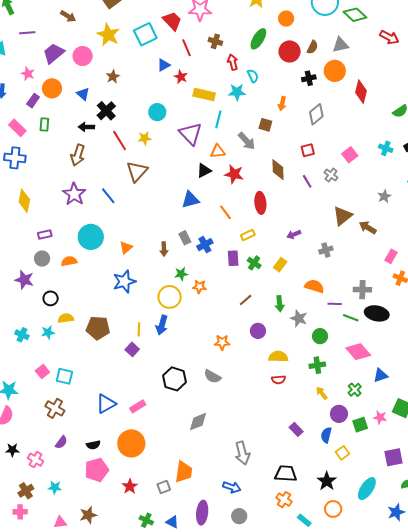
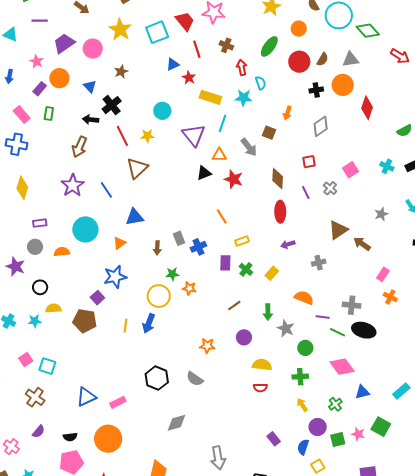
blue triangle: (190, 200) -> (134, 217), moved
red ellipse: (260, 203) -> (280, 212), moved
purple square: (132, 349) -> (97, 298), moved

